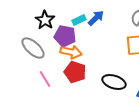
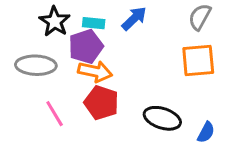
cyan rectangle: (79, 20) -> (94, 23), moved, turned 32
purple pentagon: (65, 36) -> (86, 46), turned -30
gray ellipse: (33, 48) -> (36, 65), turned -40

